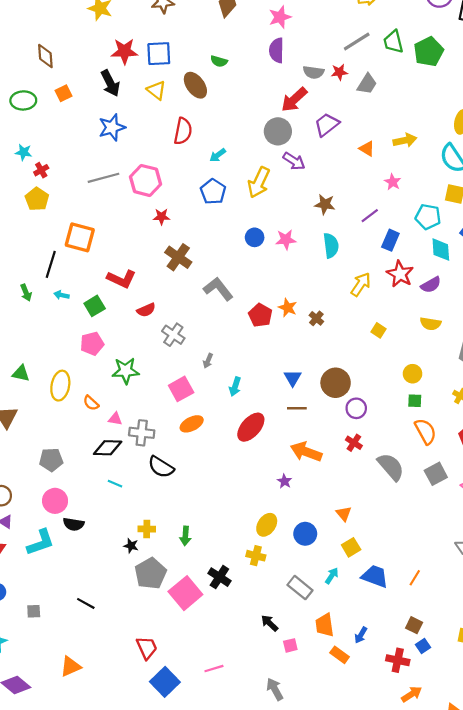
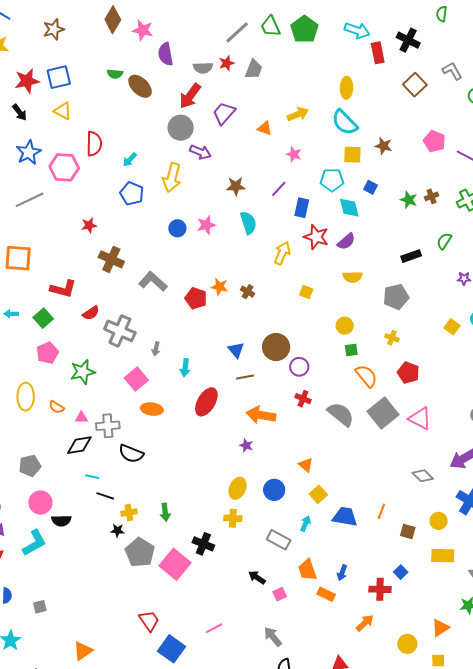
pink star: (280, 17) -> (143, 30), moved, turned -30
black arrow: (110, 83) -> (20, 112), size x0.7
brown ellipse: (195, 85) -> (140, 86), moved
pink hexagon: (146, 180) -> (64, 167), moved
gray cross: (173, 335) -> (120, 331), size x1.4
orange ellipse: (192, 424) -> (152, 409), turned 45
gray square: (436, 474) -> (383, 413), size x1.4
black line: (86, 603) -> (105, 496), moved
brown square: (414, 625) -> (408, 532), moved
orange arrow: (412, 694) -> (365, 623), moved

